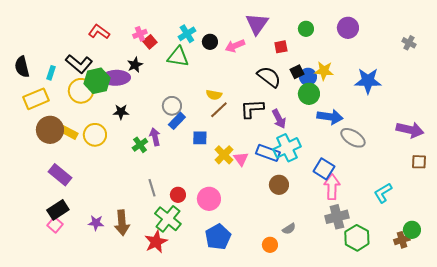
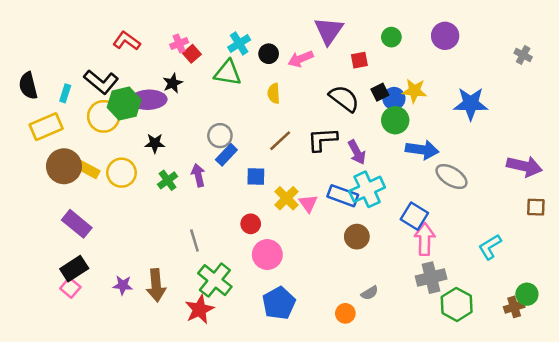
yellow semicircle: (214, 95) -> (274, 93), moved, turned 77
green cross: (140, 145) -> (168, 180), moved
red circle: (178, 195) -> (251, 224), moved

